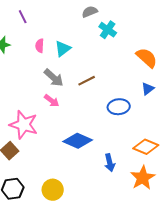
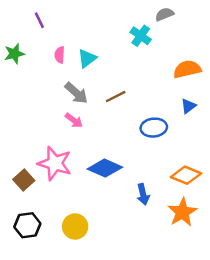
gray semicircle: (90, 12) -> (165, 14), moved
orange semicircle: (147, 58) -> (187, 69), turned -55
pink star: (24, 125) -> (55, 163), moved

